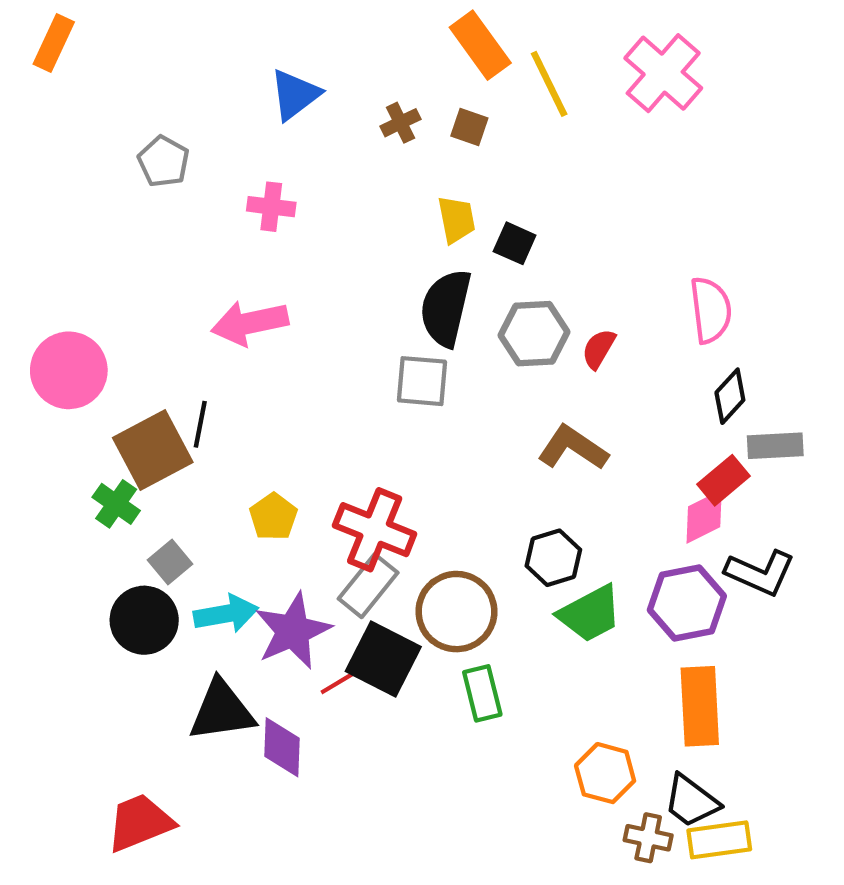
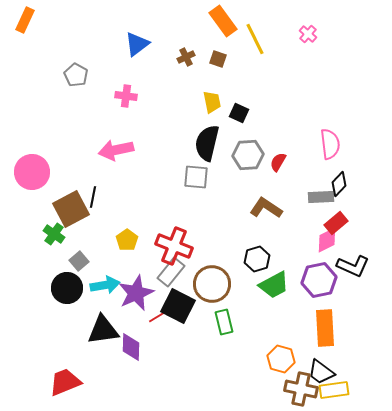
pink cross: (663, 73) -> (308, 34), size x0.5
gray rectangle: (775, 446) -> (321, 197), moved
brown cross: (648, 838) -> (301, 389), size x1.5

